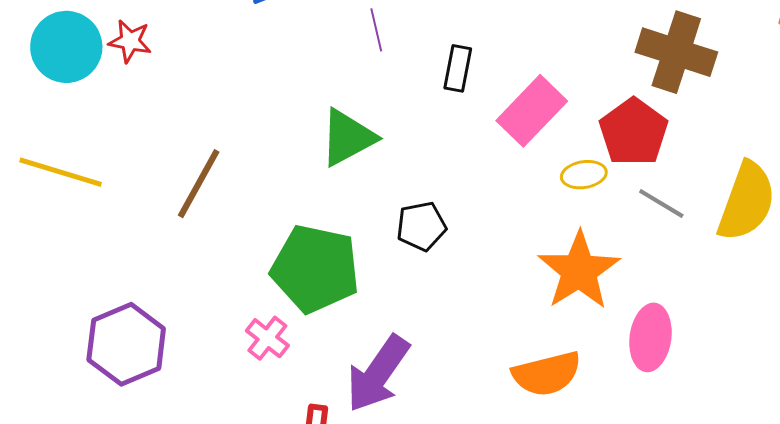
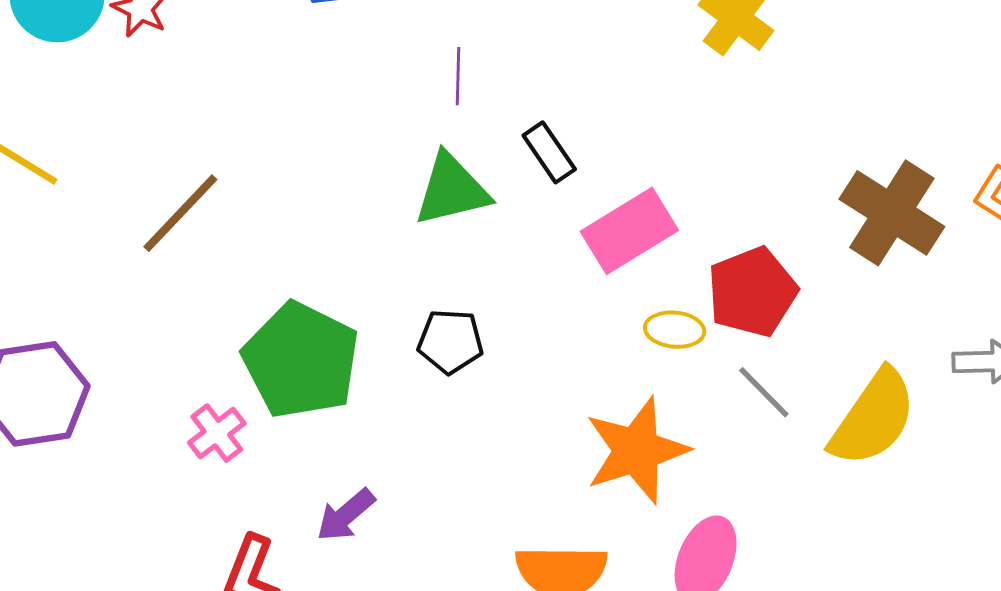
brown cross: (676, 52) -> (892, 213), moved
black rectangle: (458, 68) -> (549, 152), turned -60
green triangle: (348, 138) -> (452, 190), moved
purple arrow: (378, 374) -> (346, 515), size x0.6

